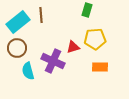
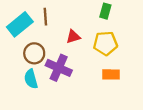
green rectangle: (87, 10) -> (105, 11), moved
red triangle: (73, 47) -> (73, 37), moved
brown circle: (17, 48) -> (34, 53), moved

